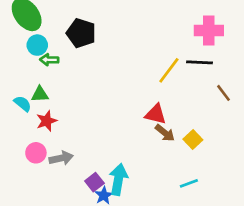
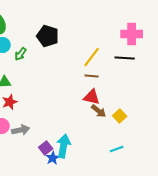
black pentagon: (81, 33) -> (48, 36), moved
green arrow: (49, 60) -> (21, 54), moved, turned -56
yellow line: (169, 70) -> (92, 57), moved
brown line: (223, 93) -> (92, 76), moved, turned -48

